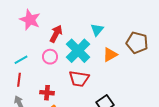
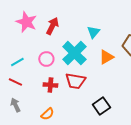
red arrow: (56, 34) -> (52, 26), moved
red line: (19, 80) -> (15, 82), turned -72
red cross: (47, 93) -> (50, 85), moved

